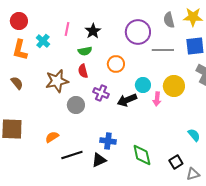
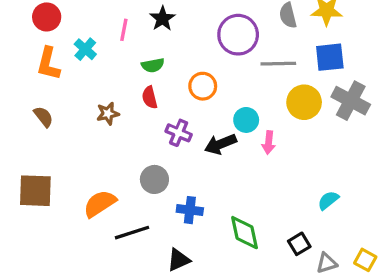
black star: (93, 31) -> (162, 19), moved
brown star: (57, 81) -> (108, 114), size x0.6
yellow circle: (174, 86) -> (304, 102), moved
gray circle: (76, 105) -> (154, 179), moved
cyan semicircle: (194, 135) -> (328, 200), turned -88
orange semicircle: (52, 137) -> (100, 204), size x1.5
black triangle: (99, 160) -> (179, 260), moved

